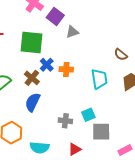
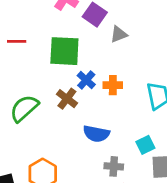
blue semicircle: (33, 102) -> (96, 134), moved, turned -102
gray cross: (65, 121) -> (114, 166), moved

